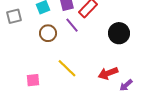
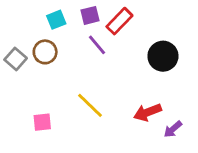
gray square: (14, 16) -> (16, 59), moved, turned -35
brown circle: (48, 33) -> (45, 52), moved

